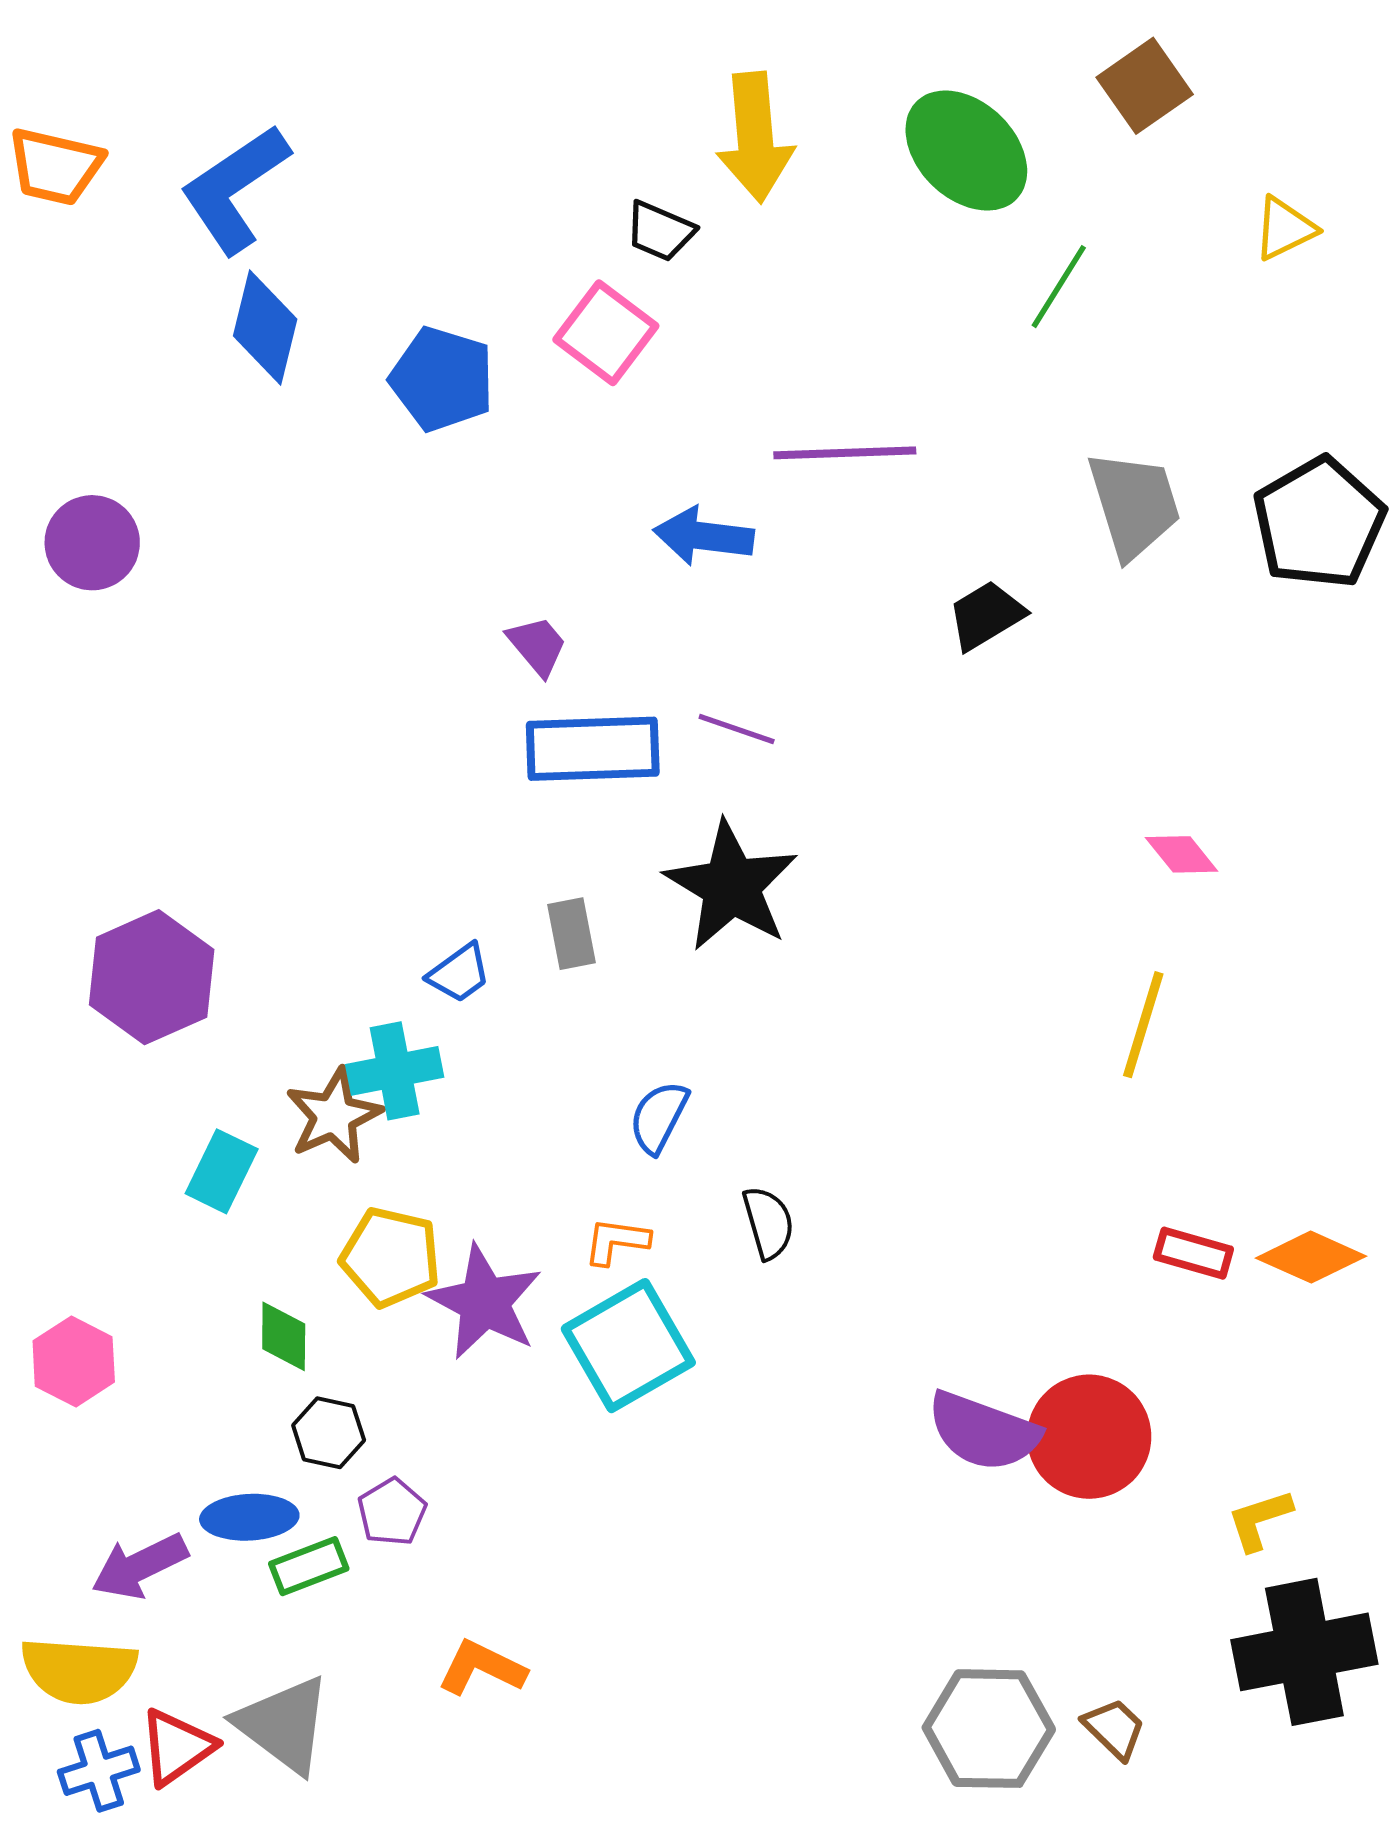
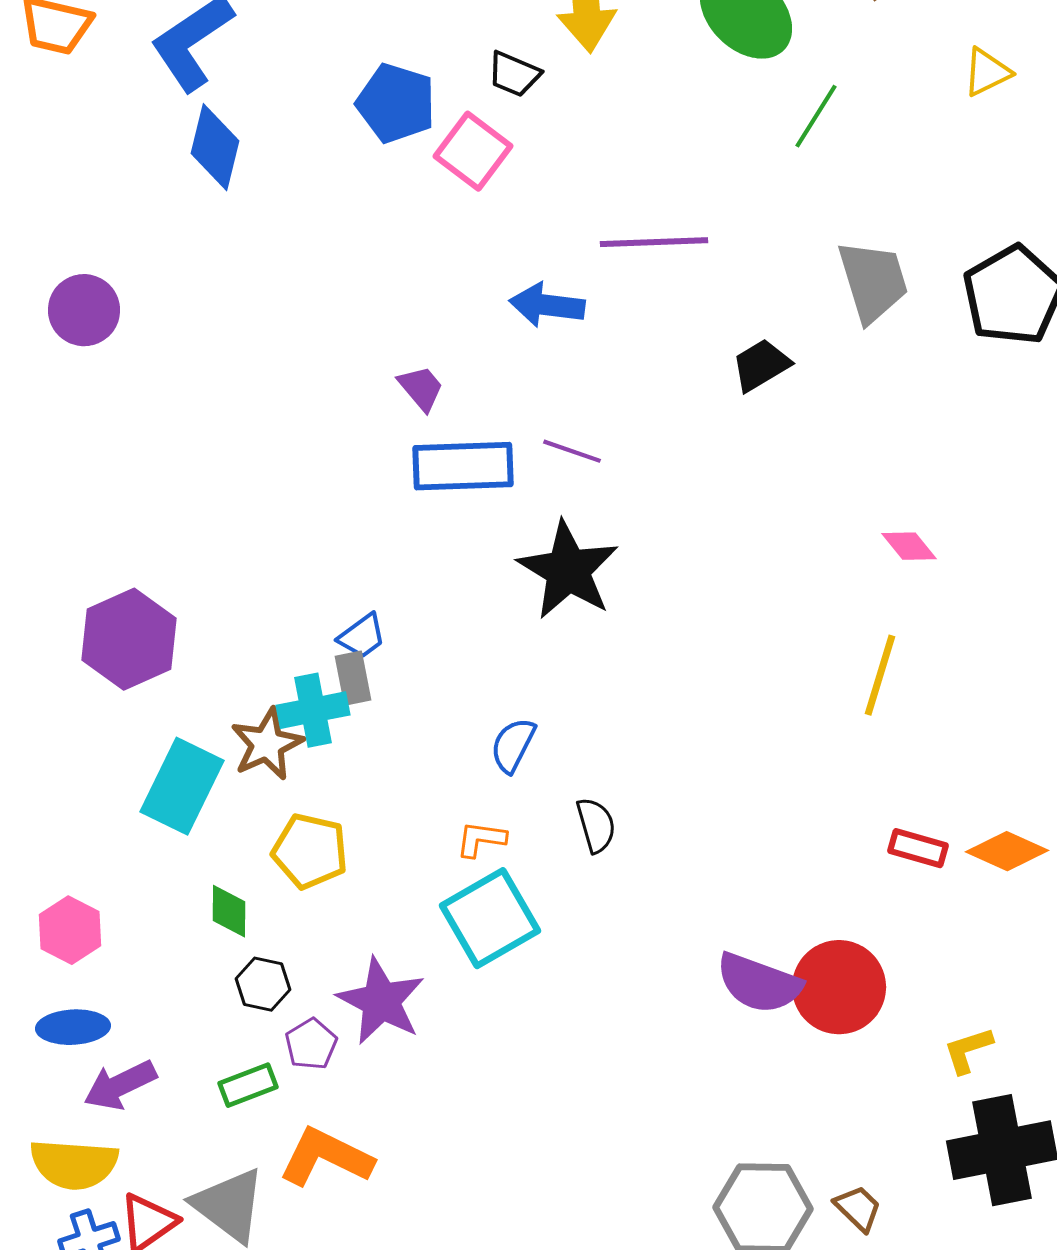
blue pentagon: (442, 379) -> (396, 103), moved
gray rectangle: (572, 934) -> (353, 678), moved
cyan rectangle: (222, 1171) -> (182, 786), size x1.5
purple star: (484, 1302) -> (381, 1001), moved
blue ellipse: (249, 1517) -> (73, 1027), moved
orange L-shape: (482, 1668) -> (326, 1157), moved, size x1.4

